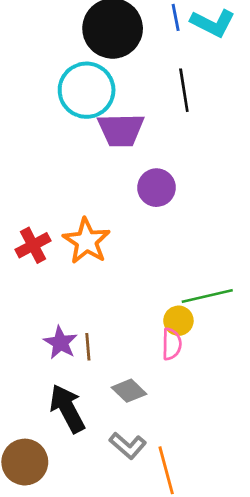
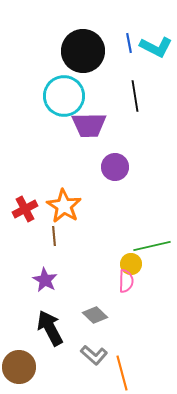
brown line: (88, 347) -> (54, 236), moved

